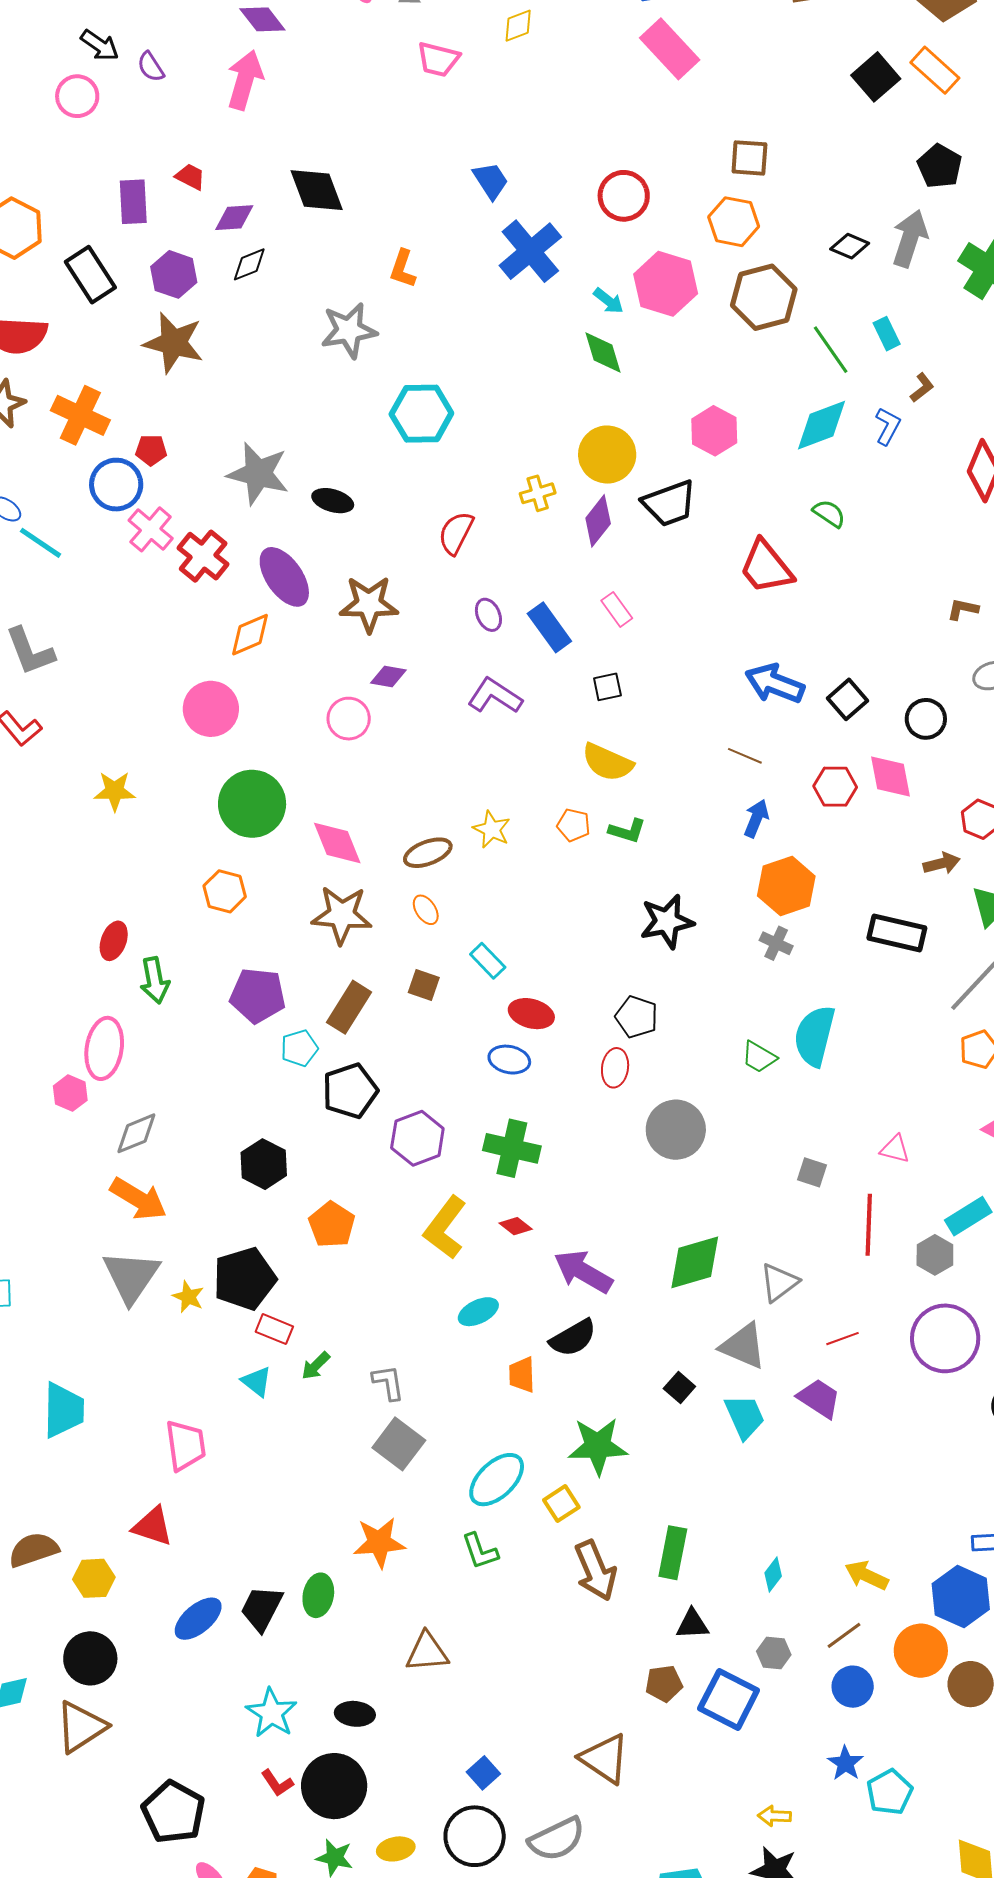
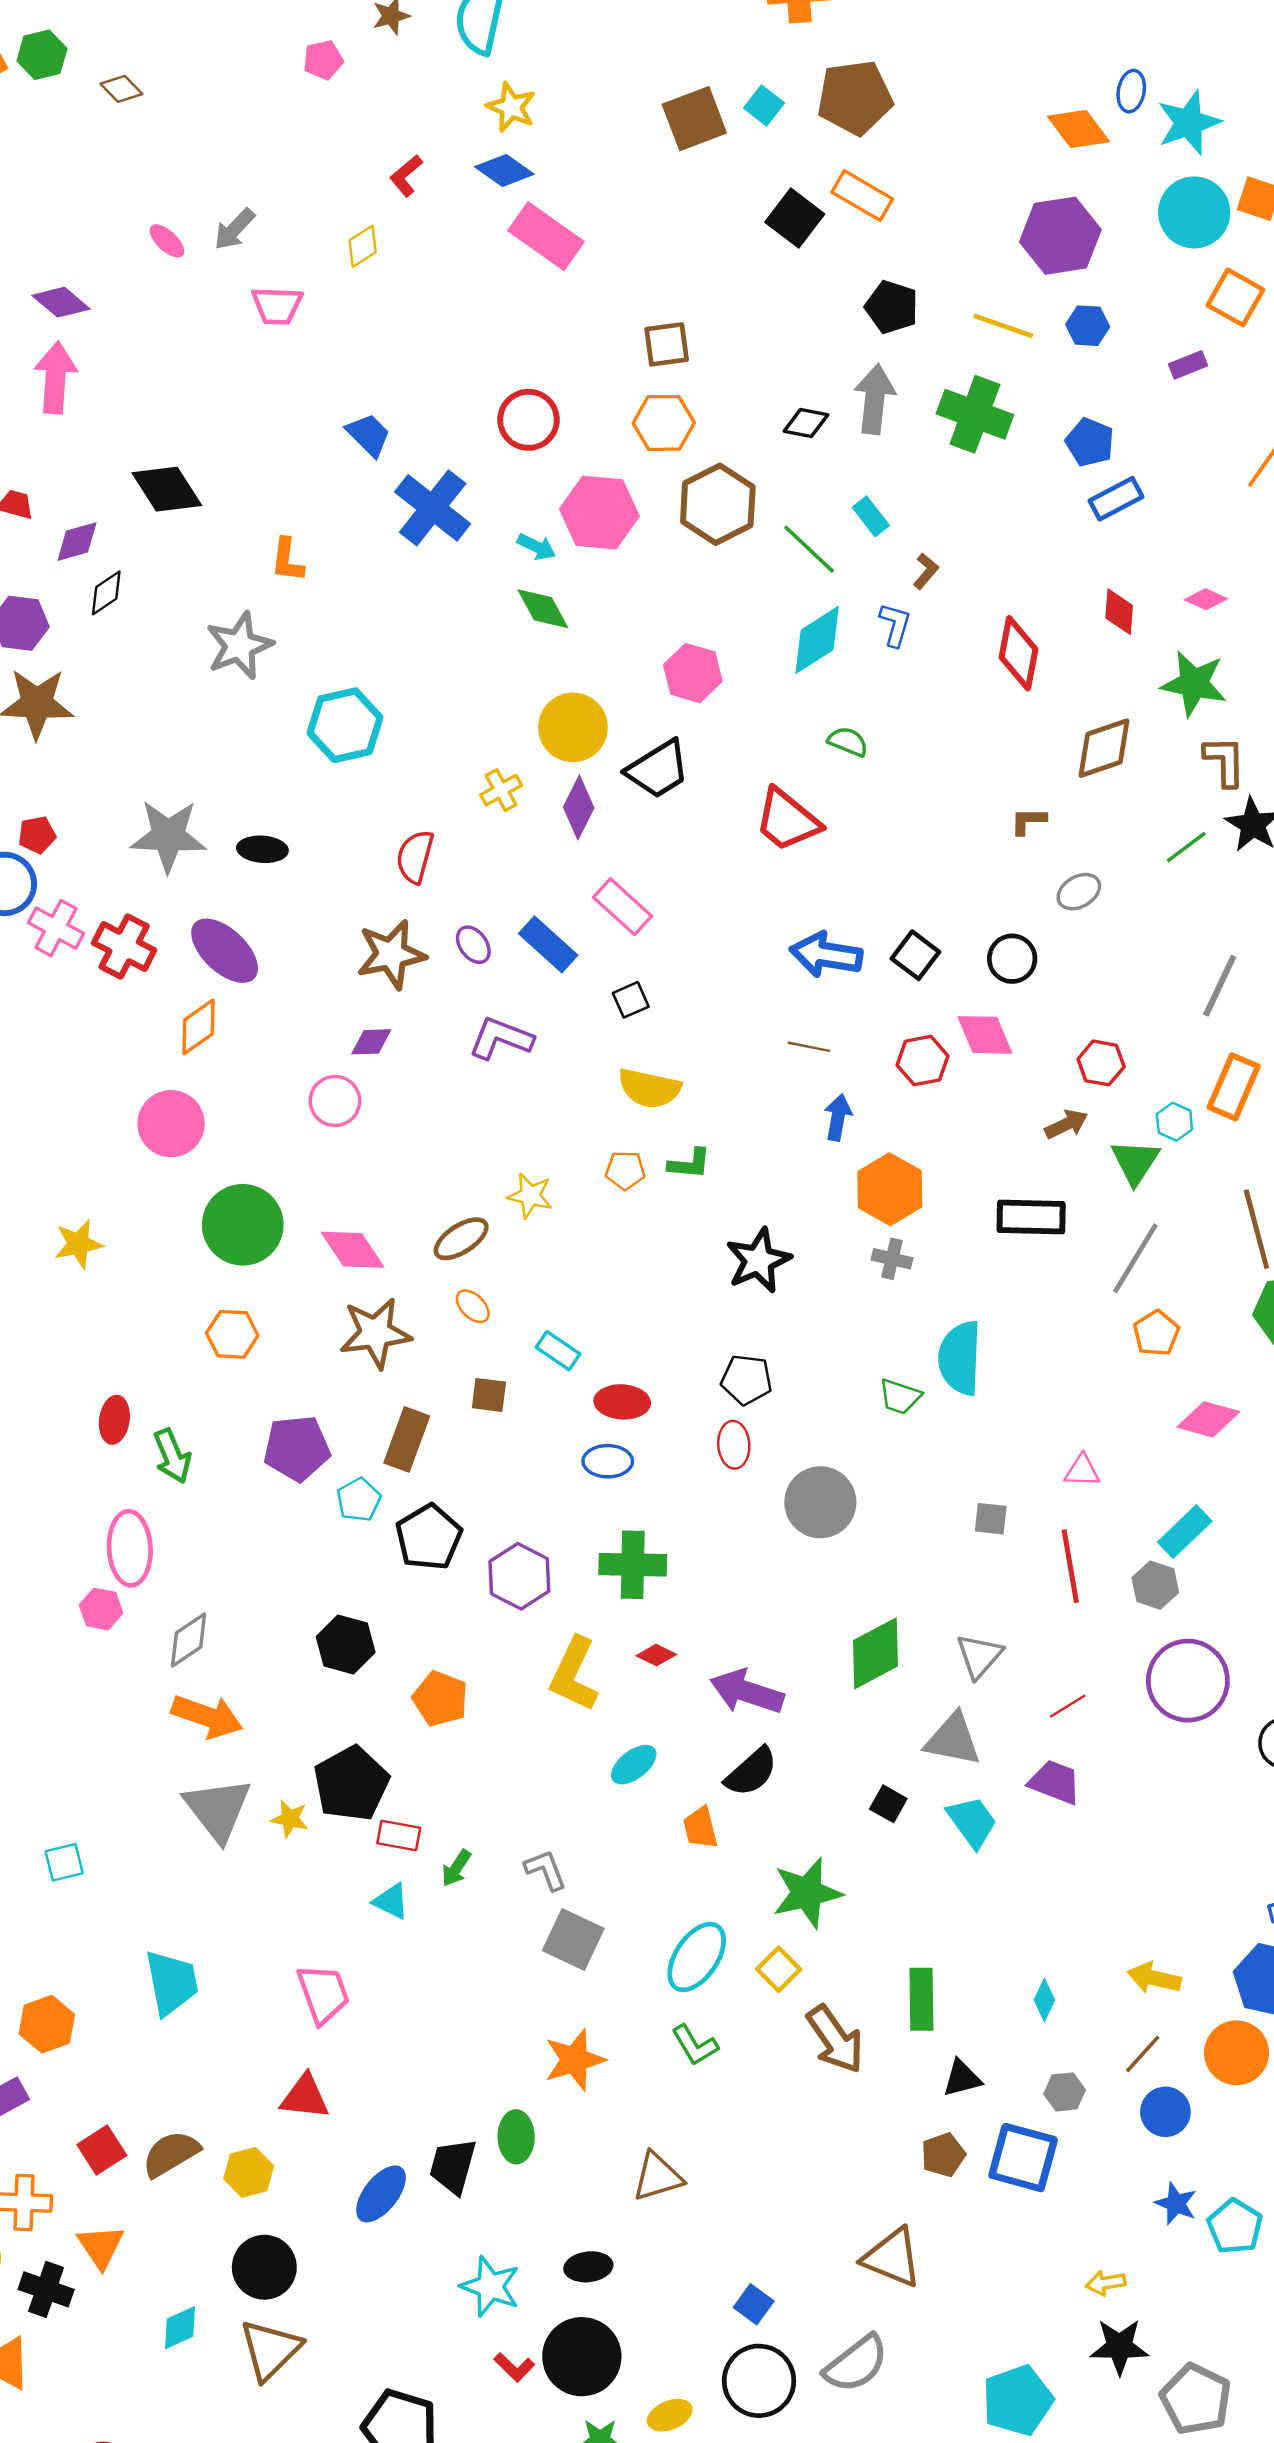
brown star: (369, 604) -> (391, 954), moved
pink rectangle: (617, 609) -> (623, 907), size x1.4

